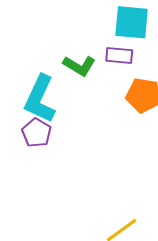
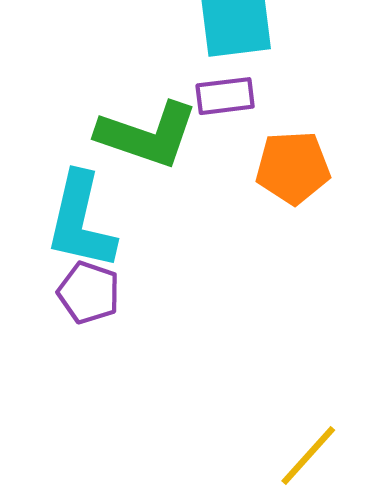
green L-shape: (79, 66) -> (147, 135), size x1.5

